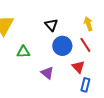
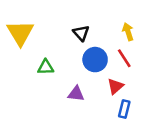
red triangle: (78, 67) -> (115, 86), turned 32
purple triangle: (47, 73) -> (76, 94), turned -32

